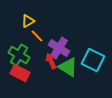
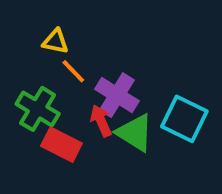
yellow triangle: (28, 21) -> (55, 41), turned 40
red rectangle: (20, 73) -> (61, 145), moved

